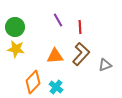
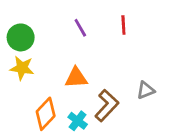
red line: (80, 27) -> (123, 25), moved
brown L-shape: (81, 54) -> (107, 105), moved

